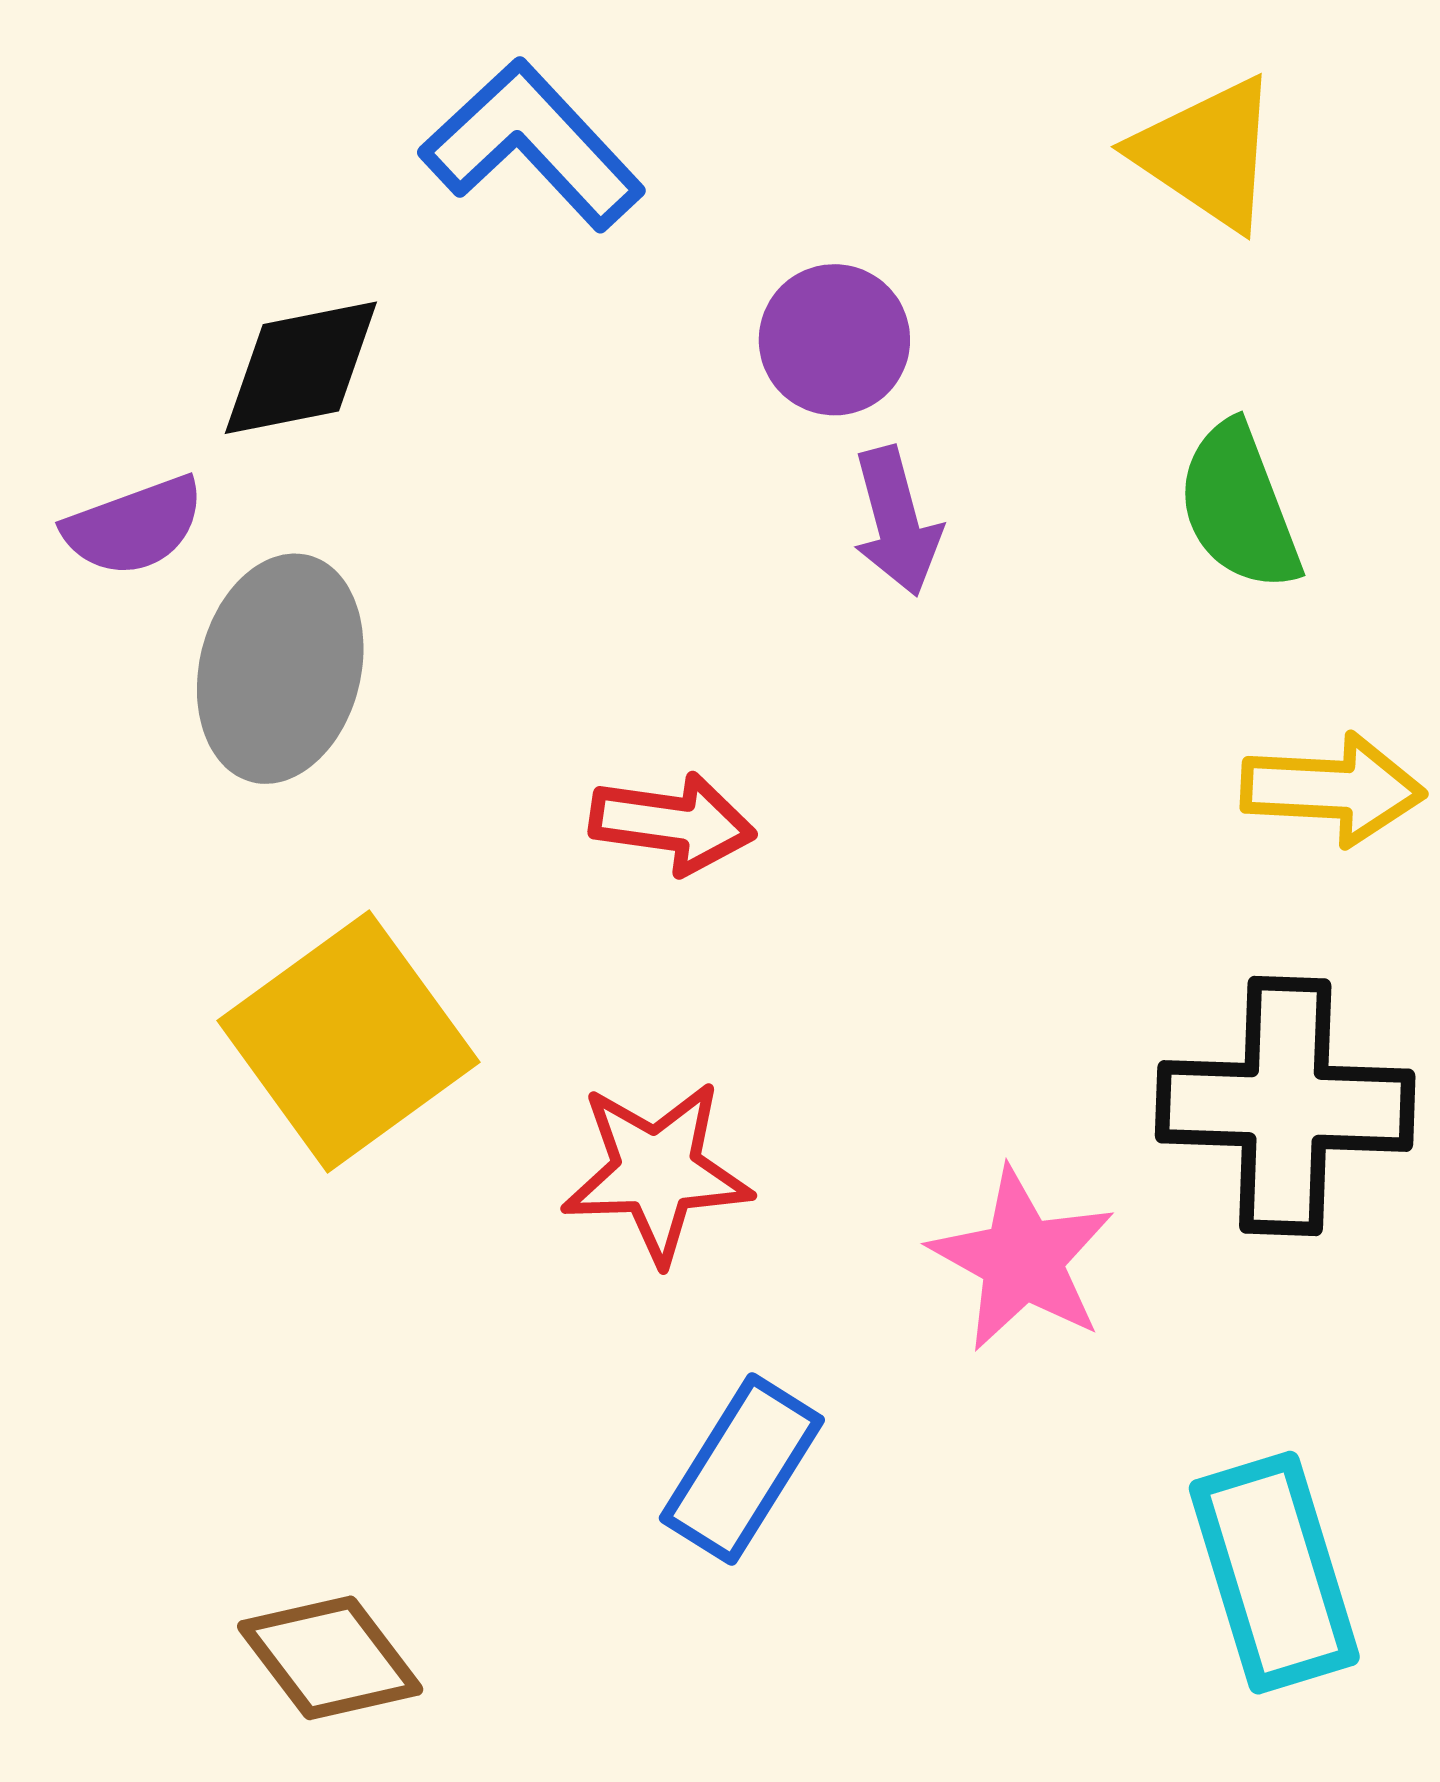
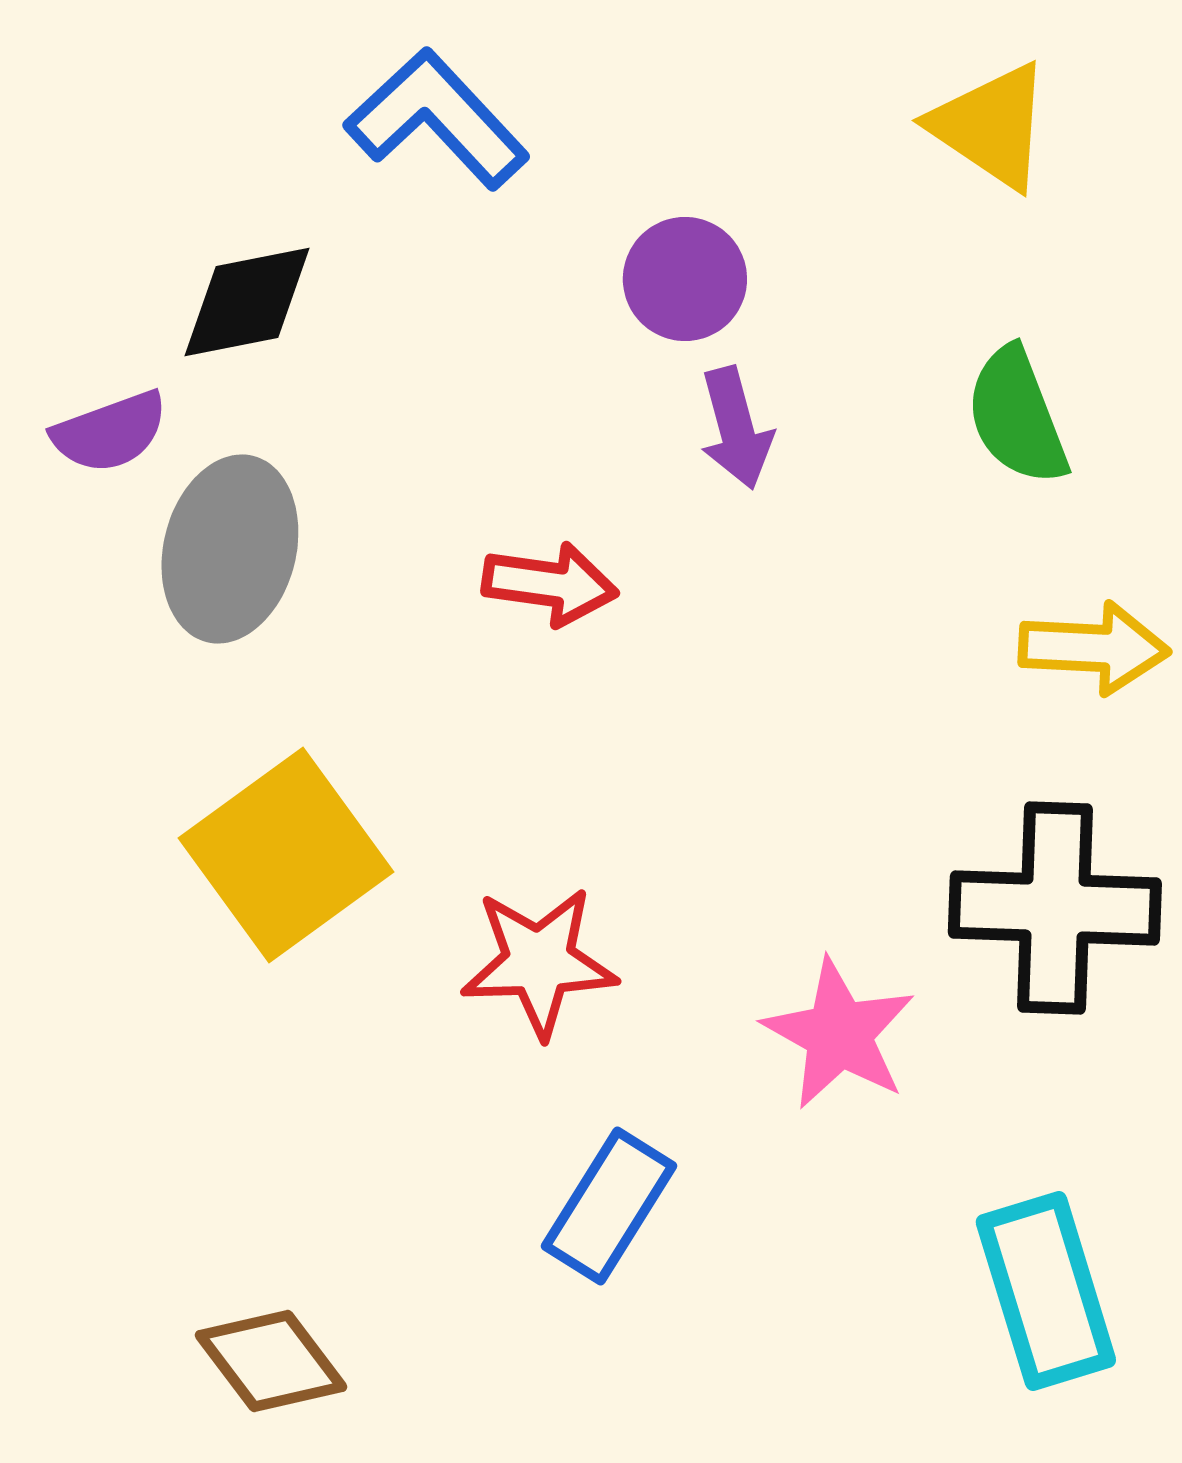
red arrow: (672, 823) -> (550, 584), moved

